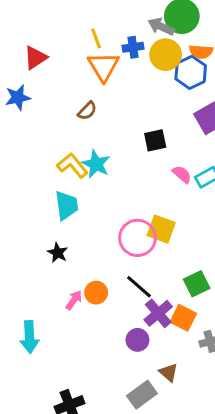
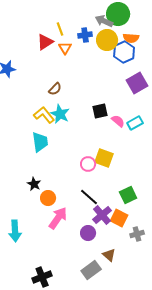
red triangle: (35, 58) -> (45, 42), moved
orange triangle: (103, 66) -> (65, 48), size x0.6
brown semicircle: (87, 111) -> (55, 89), moved
black square: (155, 140) -> (100, 111), moved
pink circle: (137, 238) -> (88, 164), size x0.6
black star: (58, 253) -> (34, 184), moved
orange circle: (96, 293) -> (48, 198), moved
pink arrow: (74, 300) -> (58, 218), moved, size x1.6

